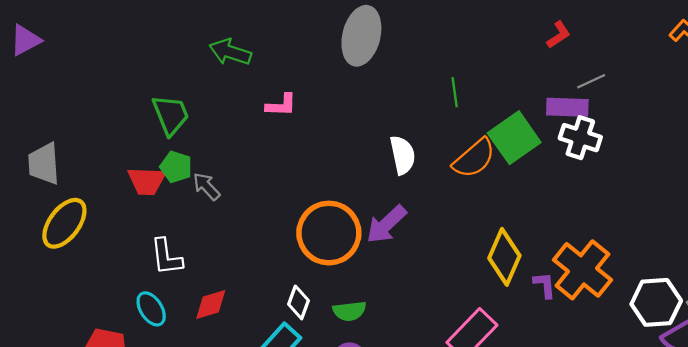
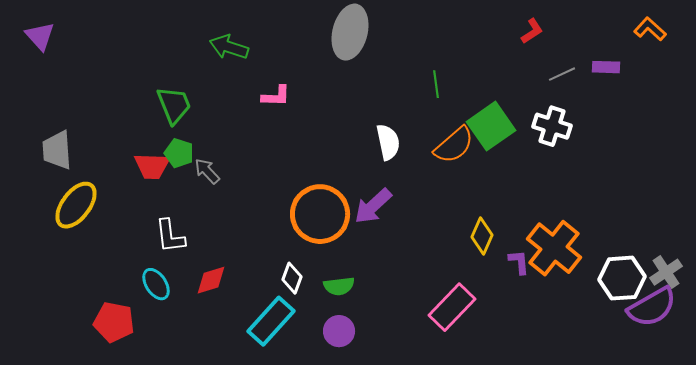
purple triangle: (25, 40) -> (40, 36), turned -44
purple rectangle: (567, 107) -> (606, 67), moved, size x0.7
yellow diamond: (504, 257) -> (482, 236), size x0.7

